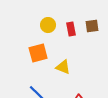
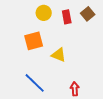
brown square: (92, 26) -> (88, 14), turned -32

